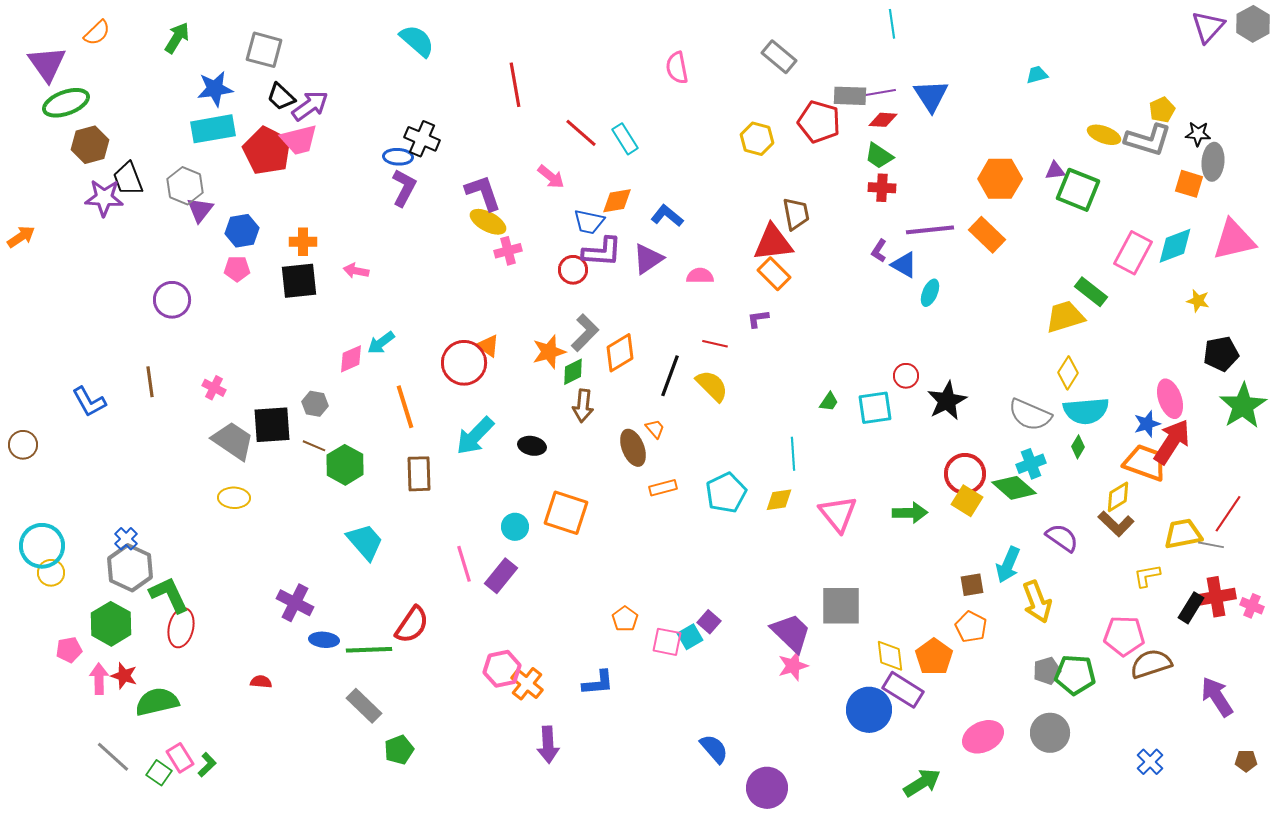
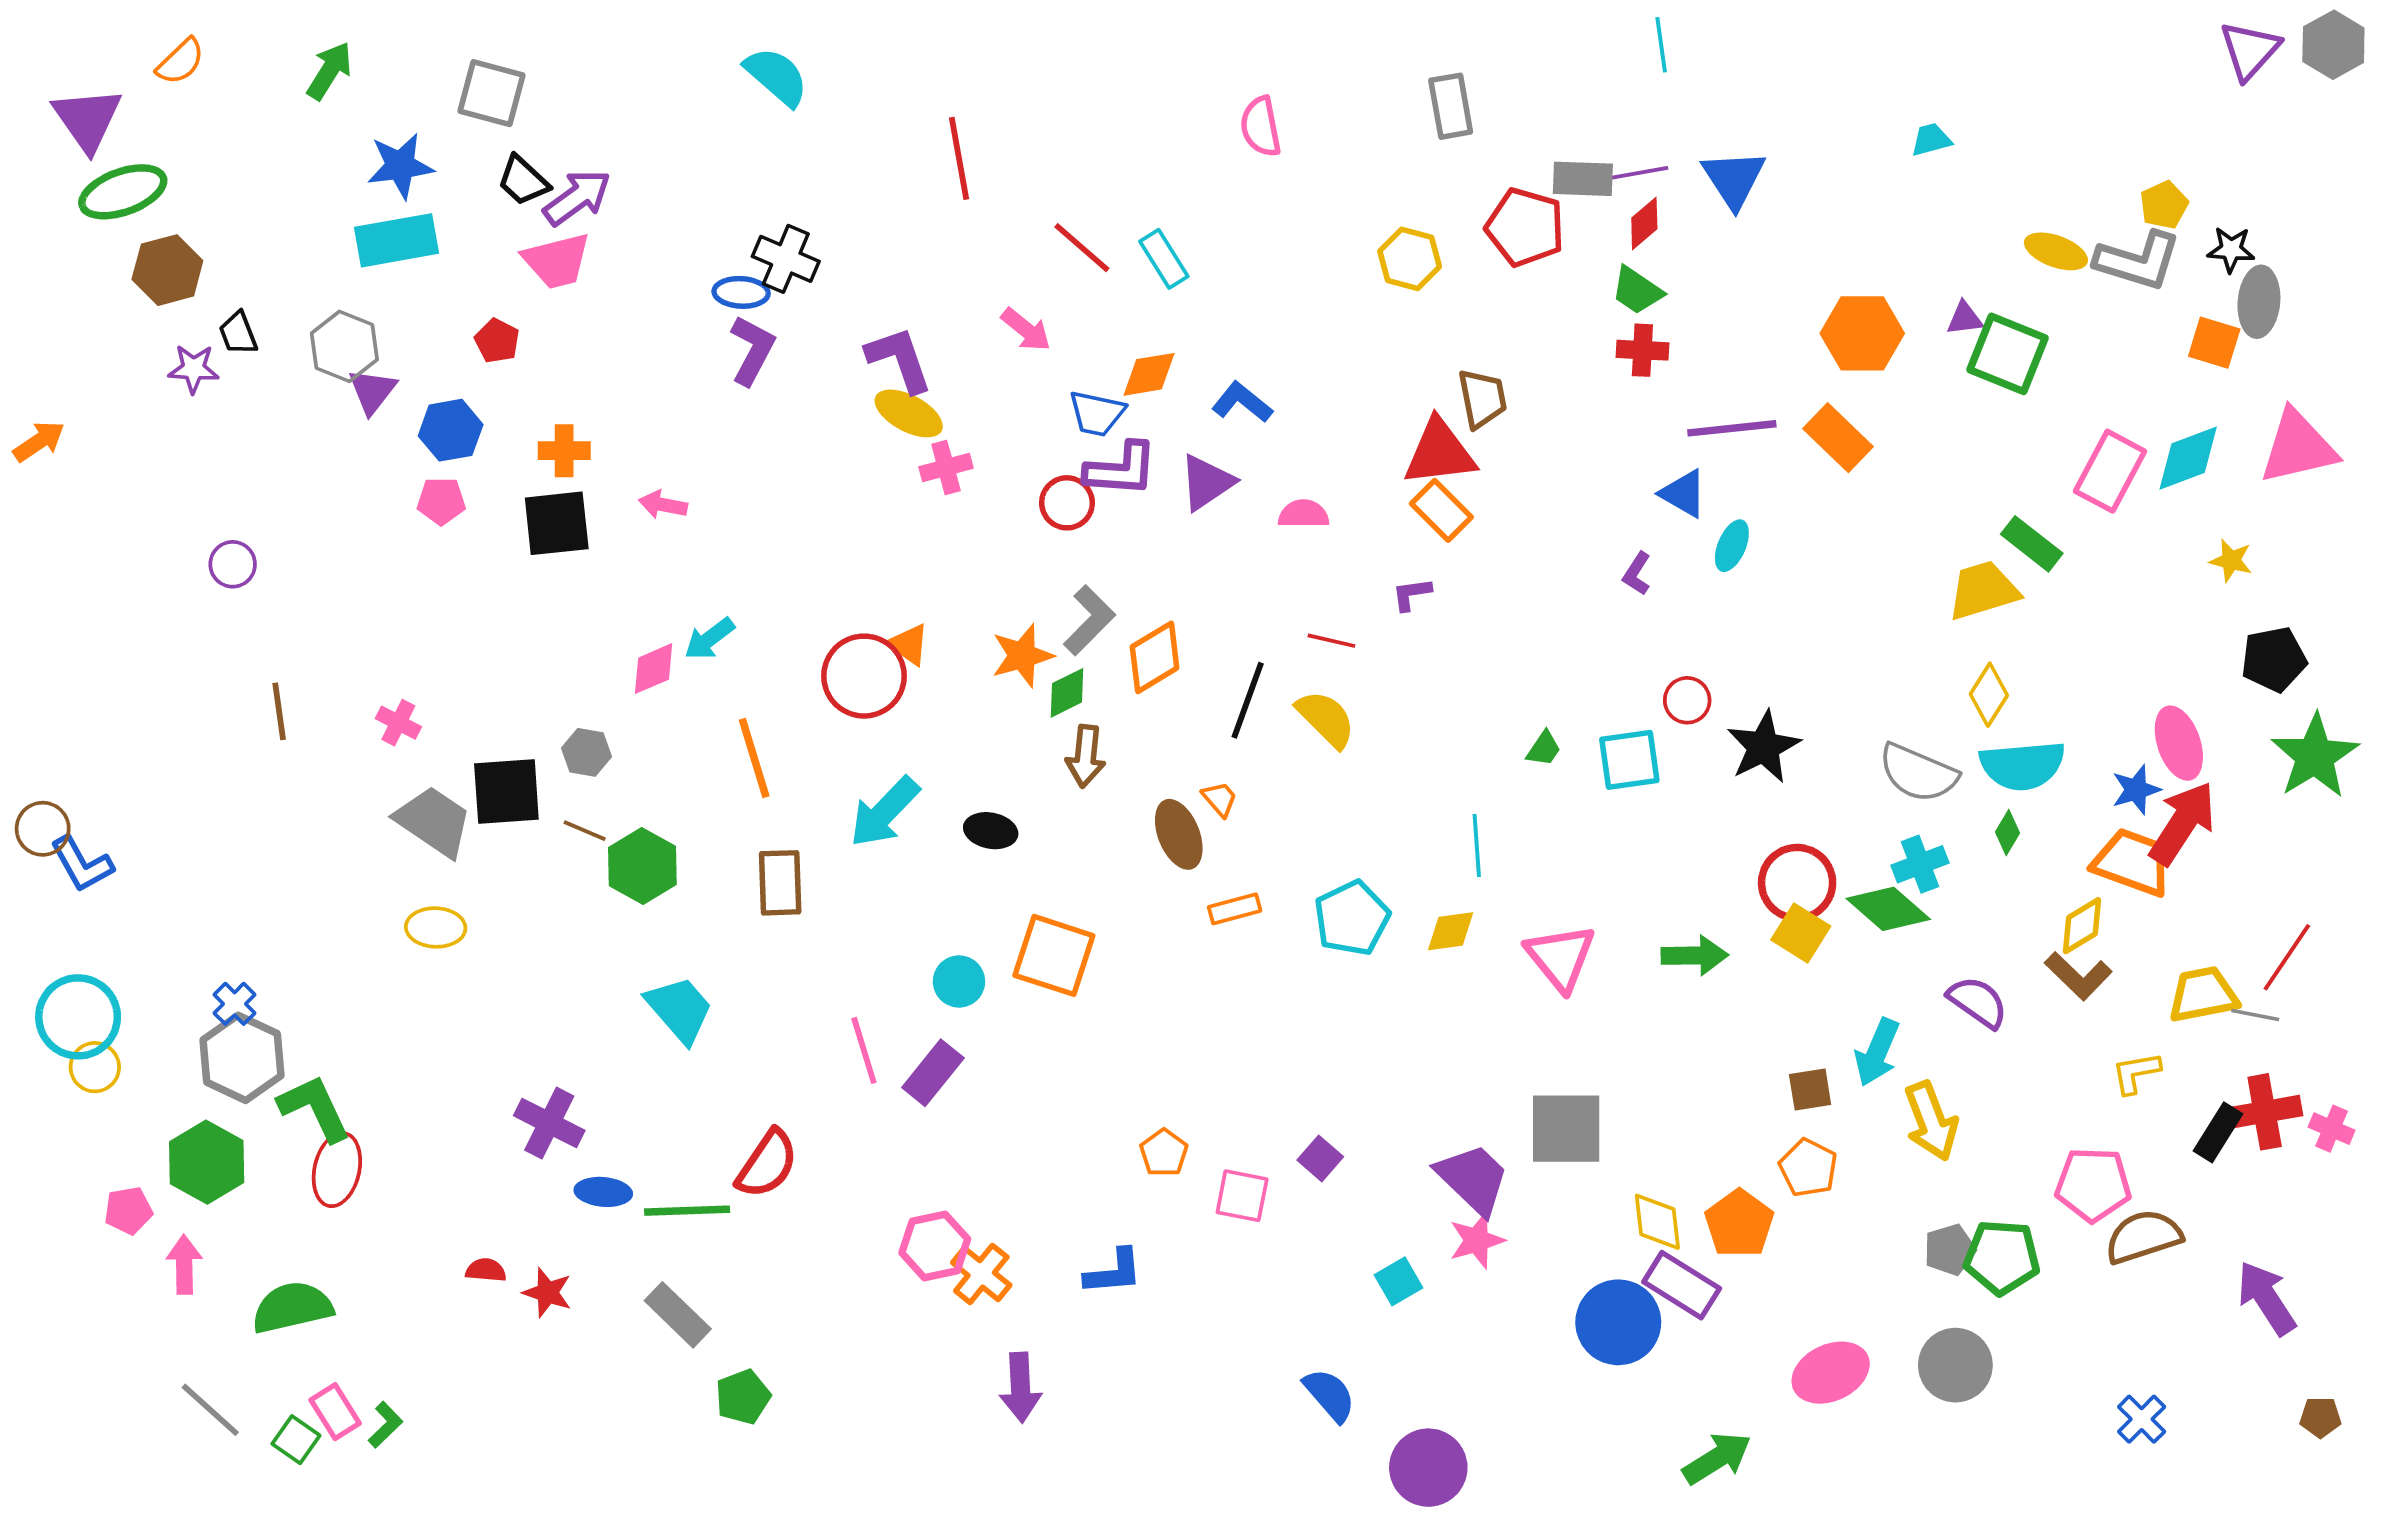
gray rectangle: (779, 57) -> (1451, 106), turned 40
red diamond: (883, 120) -> (1644, 223), turned -44
red pentagon: (267, 151) -> (497, 341), moved, size x0.5
black trapezoid: (128, 179) -> (238, 333), size x0.7
purple star: (104, 198) -> (194, 369), size x0.7
purple L-shape: (879, 251) -> (1637, 574), moved
purple circle: (172, 300) -> (233, 564), moved, size x0.7
blue L-shape: (89, 402) -> (82, 864), moved
cyan square: (690, 637) -> (1399, 1281), moved
red star: (124, 676) -> (547, 1293), moved

